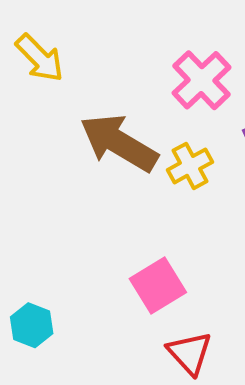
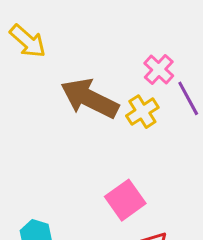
pink cross: (202, 80) -> (159, 69), moved, size x0.7

